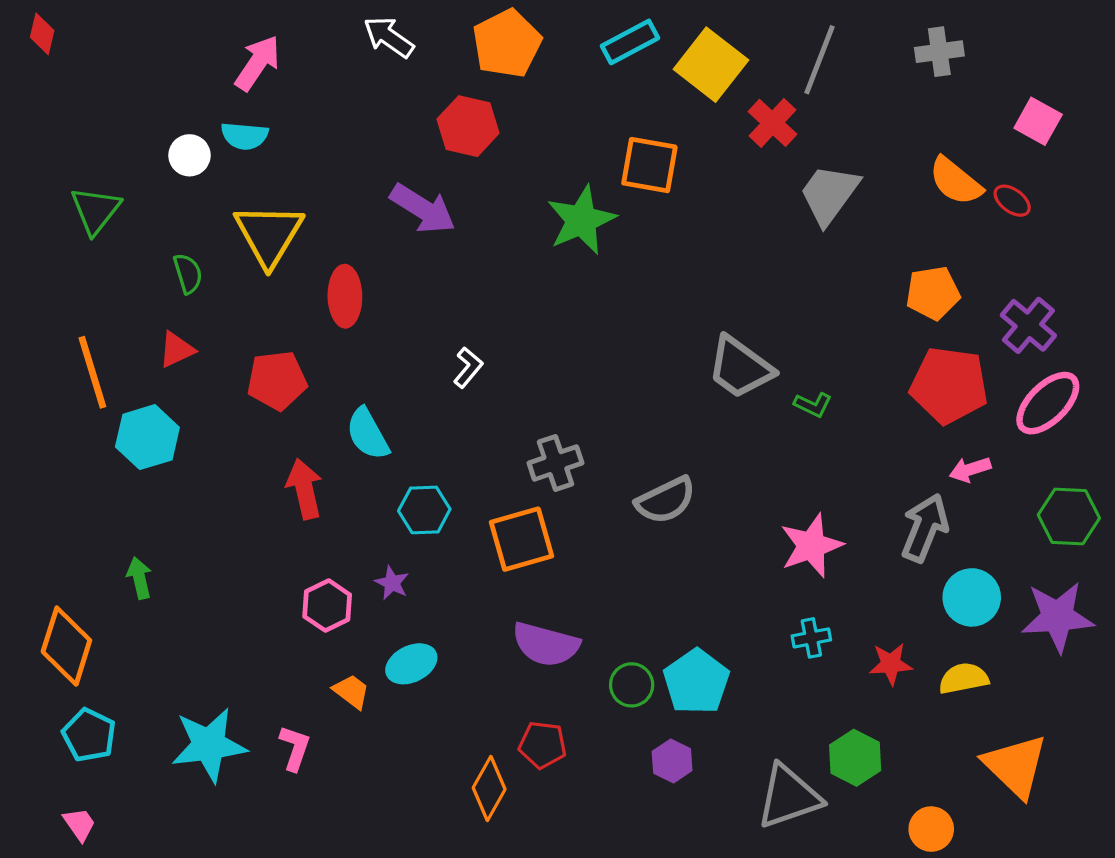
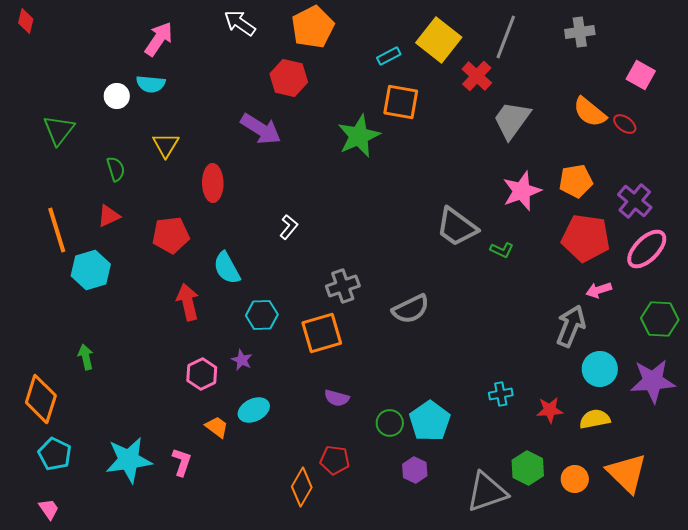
cyan rectangle: (630, 42) -> (389, 56), moved, size x0.7
yellow triangle: (269, 235) -> (166, 145), size x0.6
pink star: (811, 546) -> (522, 191), moved
purple semicircle: (546, 644) -> (337, 398), size x0.6
orange circle: (931, 829) -> (575, 479), moved

